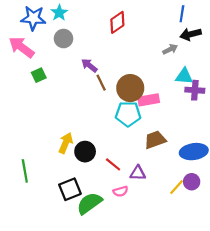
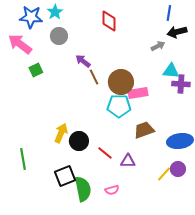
red diamond: (117, 22) -> (109, 21), turned -55
pink semicircle: (121, 191) -> (112, 190), moved
green semicircle: (89, 203) -> (83, 189), turned 115

